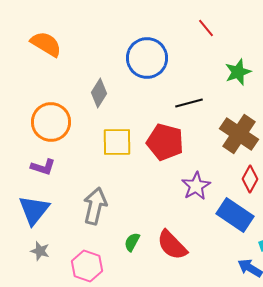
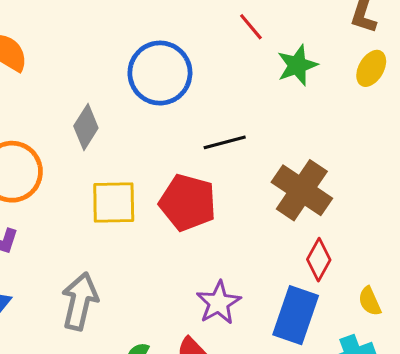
green star: (238, 72) -> (297, 65), moved
purple star: (196, 186) -> (219, 303), moved
blue rectangle: (235, 215) -> (296, 315), turned 75

